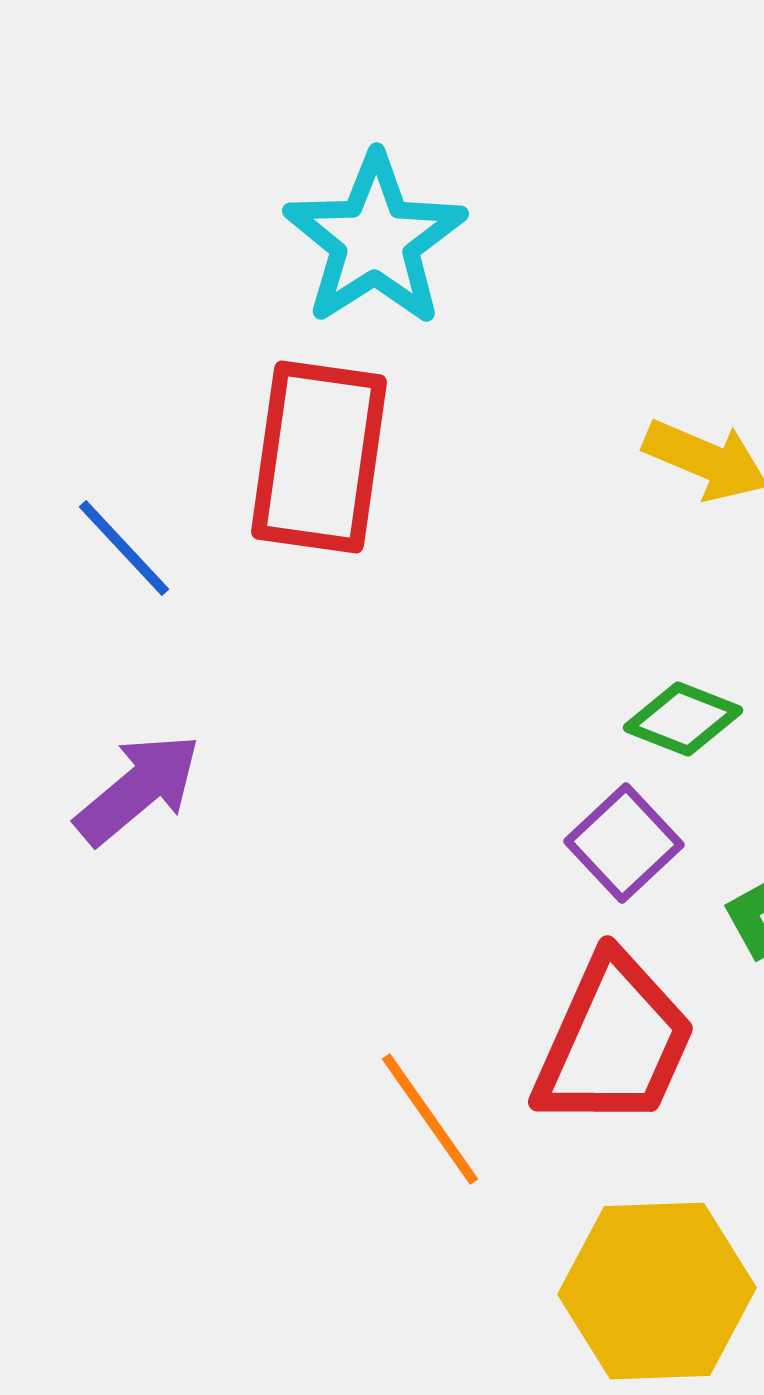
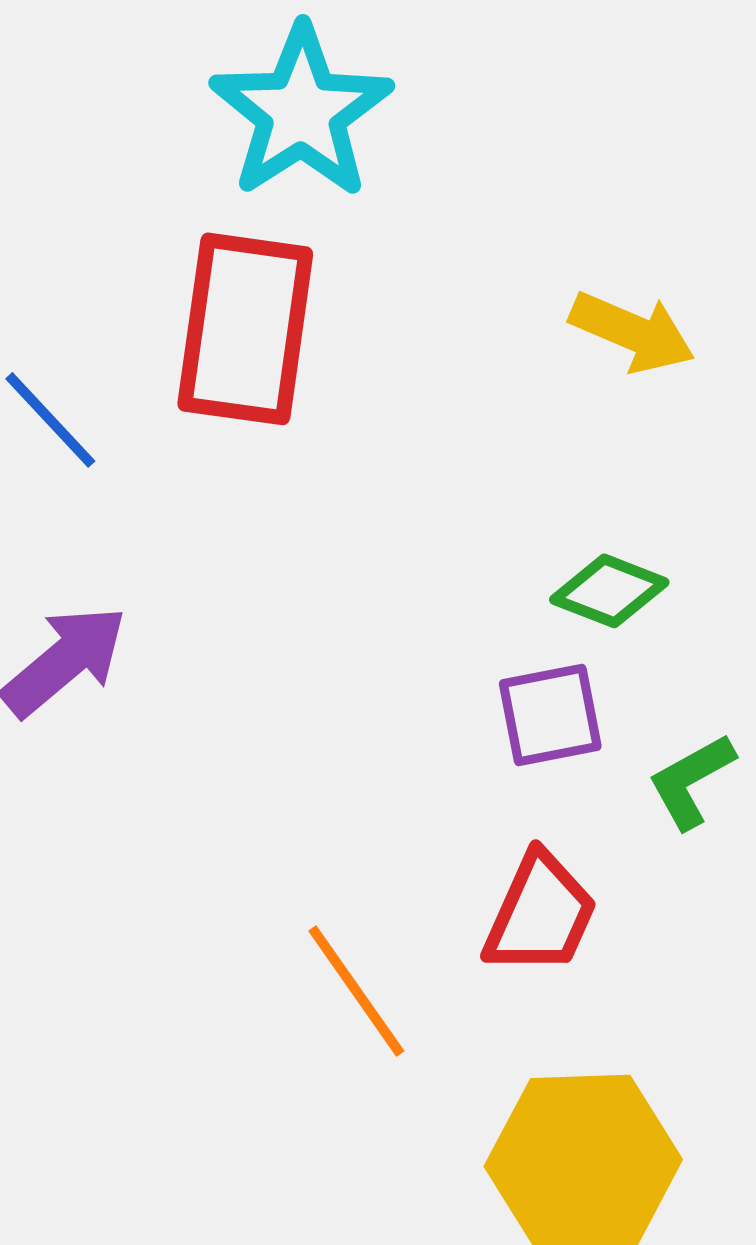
purple square: (624, 843) -> (550, 715), turned 32
red trapezoid: (614, 1042) -> (540, 914), size x0.7

